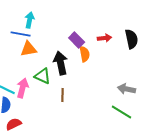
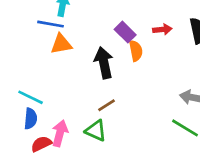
green triangle: (43, 76) -> (96, 131), moved
pink arrow: (23, 88) -> (60, 133), moved
brown line: (63, 95) -> (106, 105), turned 56

